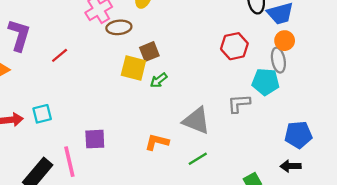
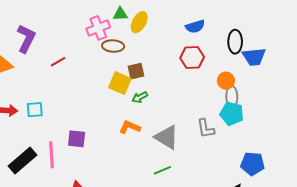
orange circle: (285, 41) -> (226, 81), moved
red hexagon: (234, 46) -> (192, 57), moved
gray ellipse: (278, 60) -> (232, 97), moved
gray L-shape: (239, 104) -> (206, 129), turned -105
orange L-shape: (157, 142) -> (130, 127), moved

